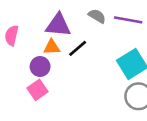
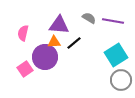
purple circle: (40, 67) -> (45, 57), size x1.6
pink square: (37, 90) -> (25, 69), moved

